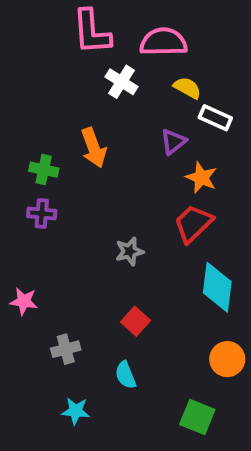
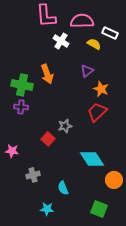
white rectangle: (215, 118) -> (110, 33), moved
green cross: (44, 170) -> (22, 85), size x1.5
cyan diamond: (217, 287) -> (92, 159), moved, turned -40
red square: (135, 321) -> (48, 139), moved
cyan star: (76, 411) -> (47, 209), moved

